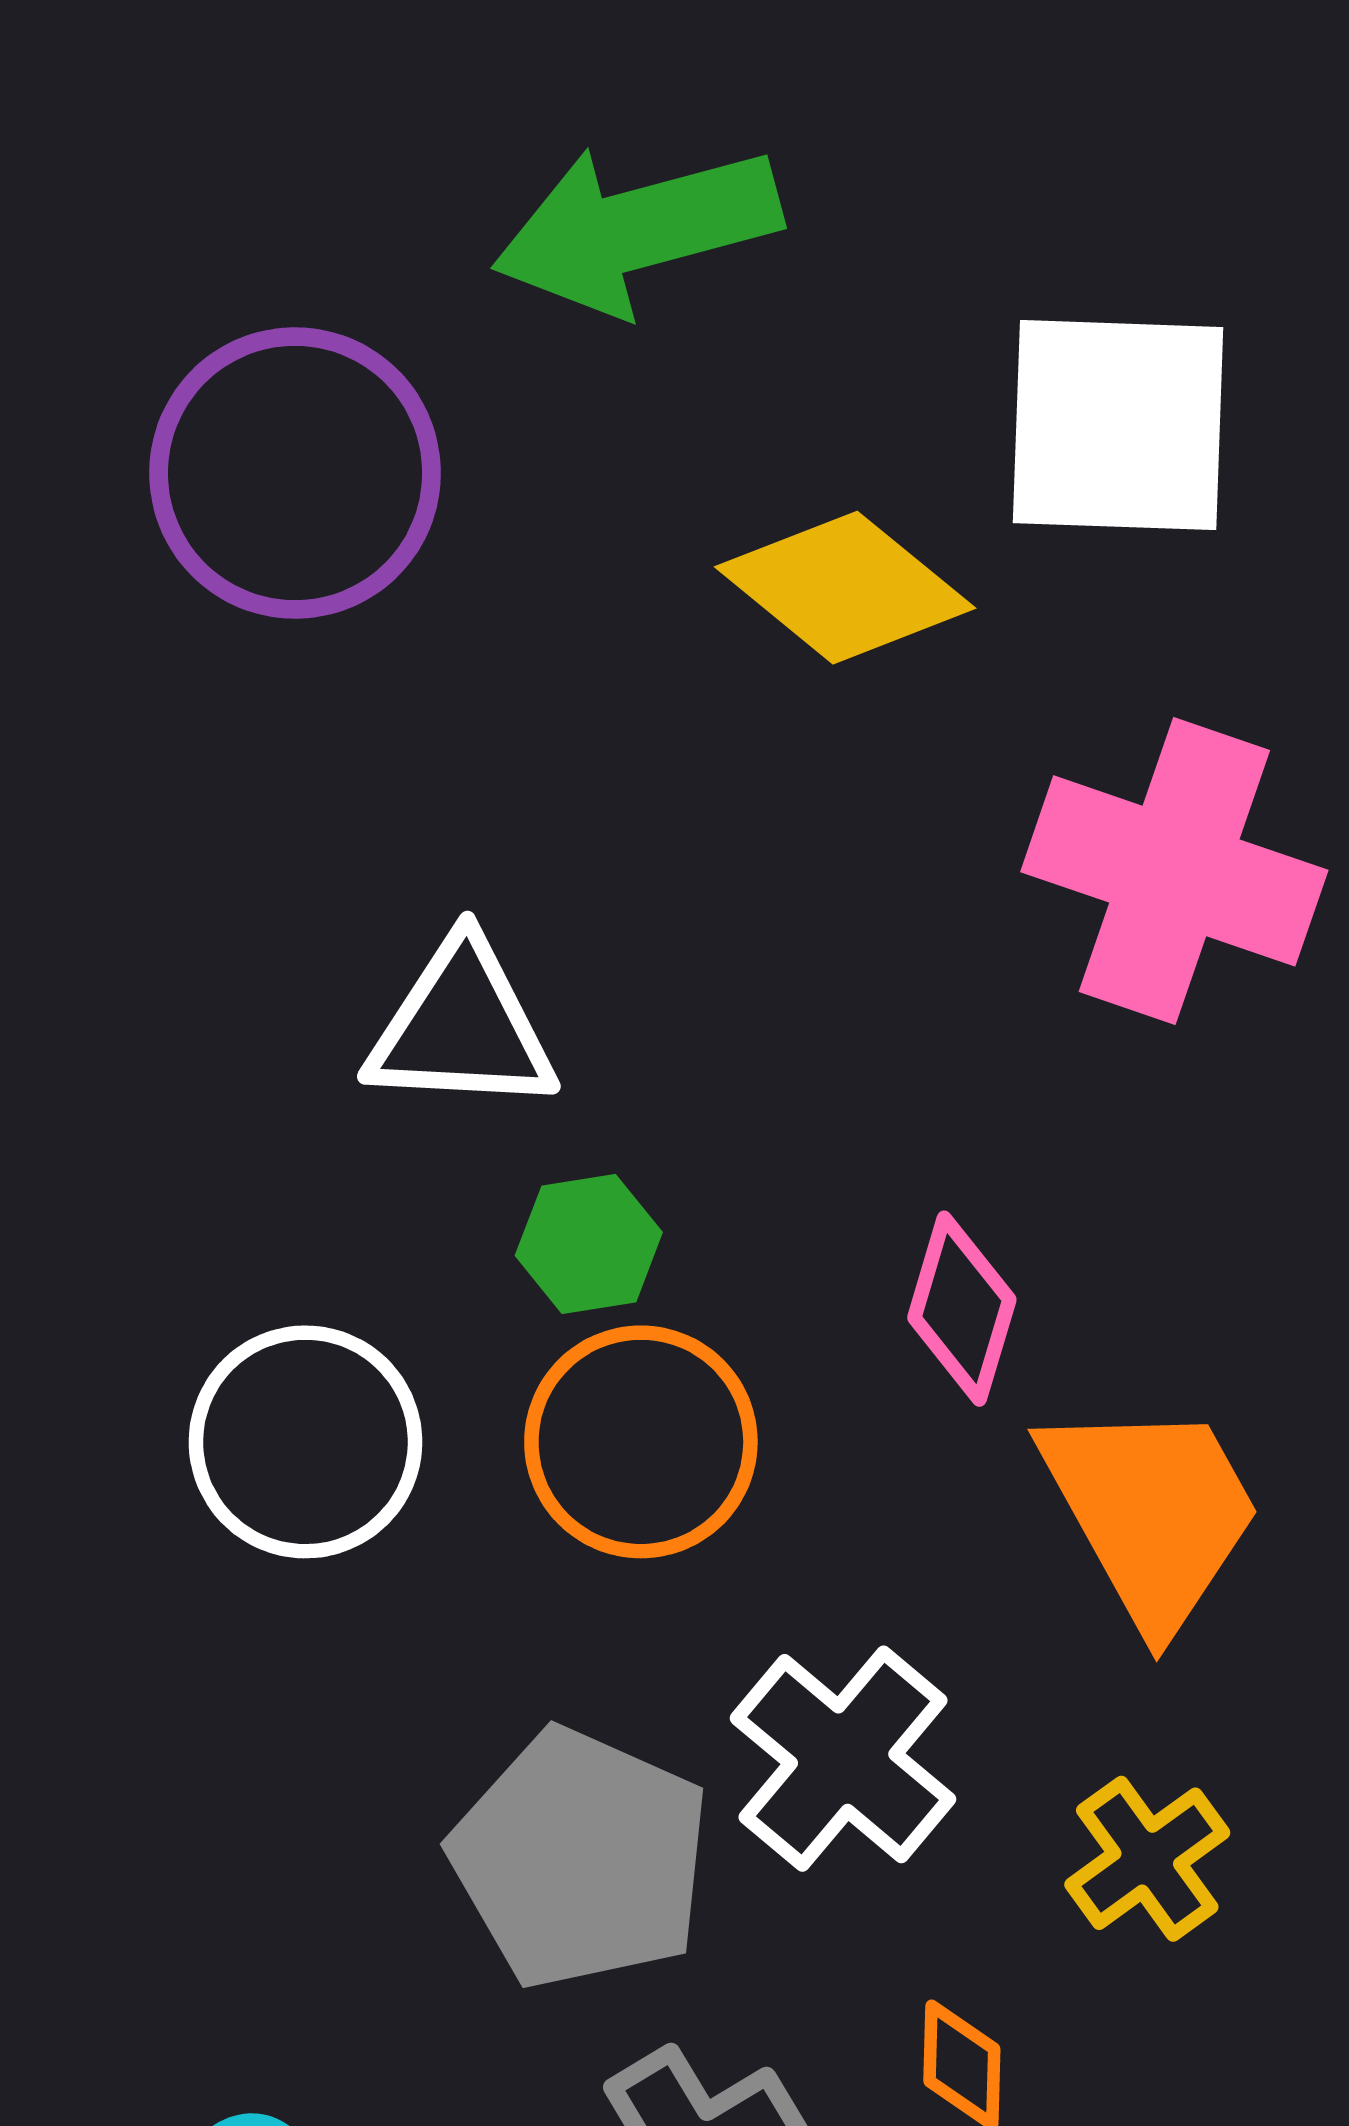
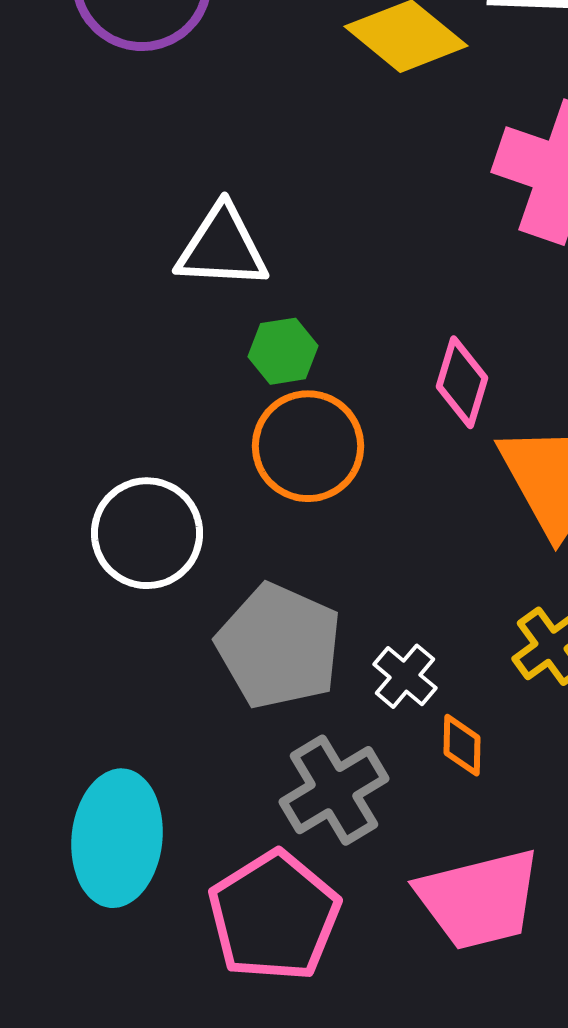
white circle: (305, 1442) -> (147, 533), moved
white cross: (843, 1759) -> (405, 676), moved, size x0.6

